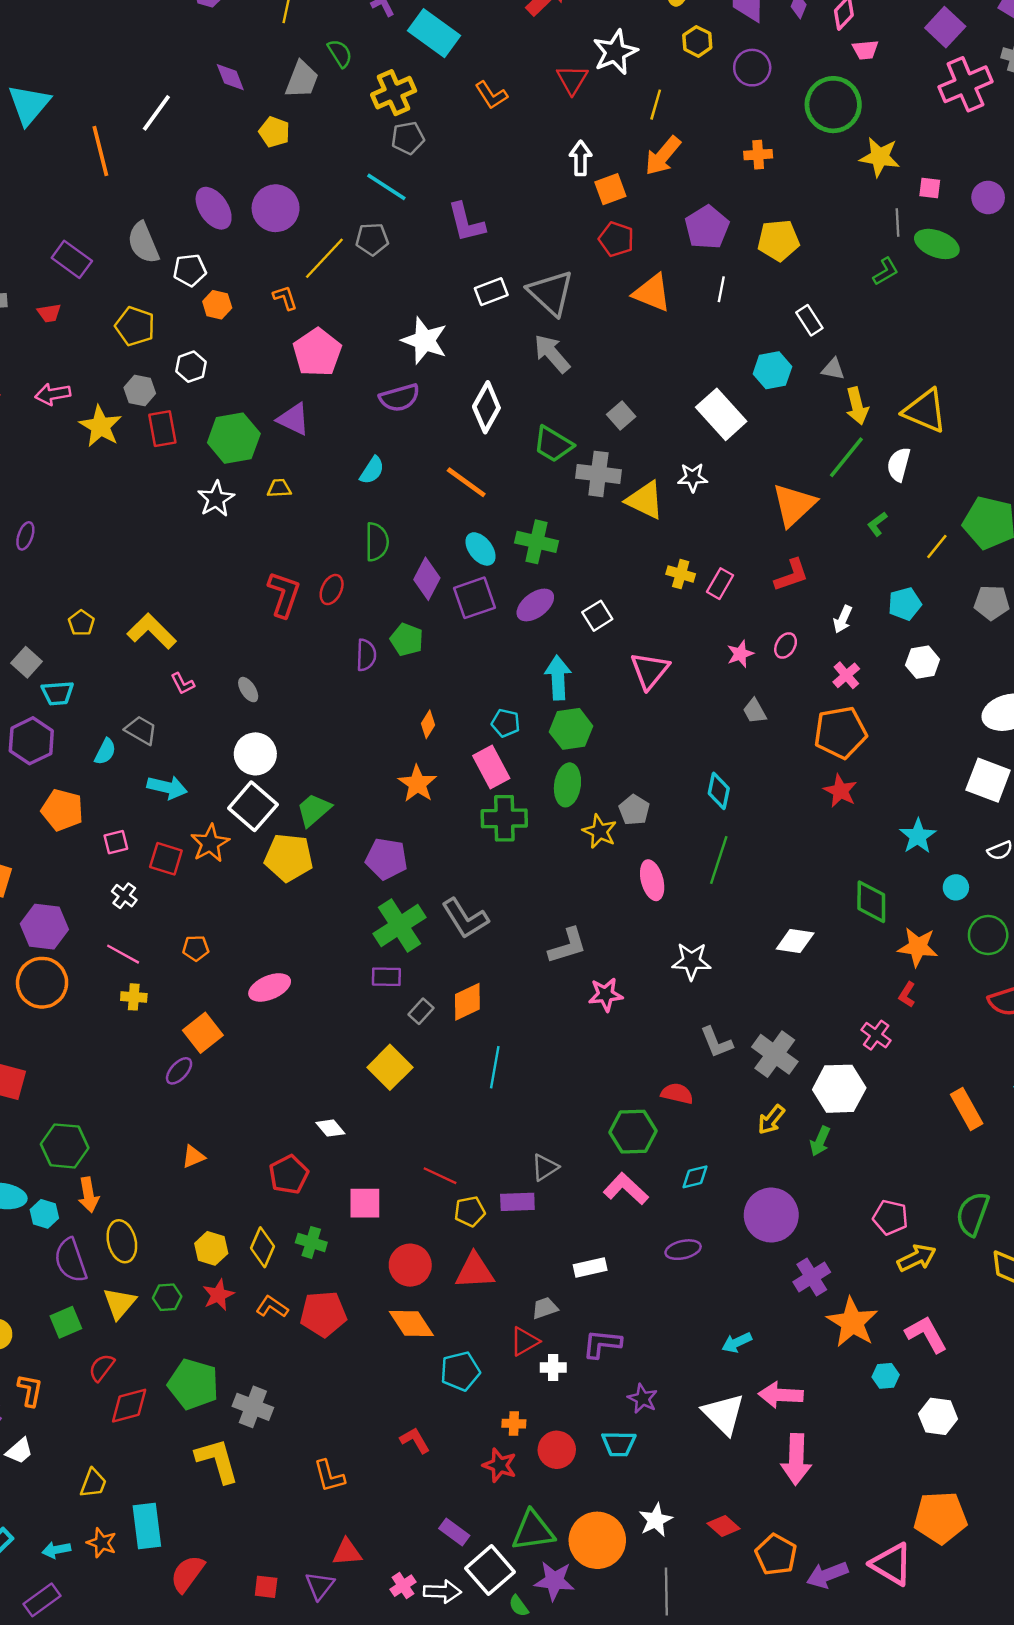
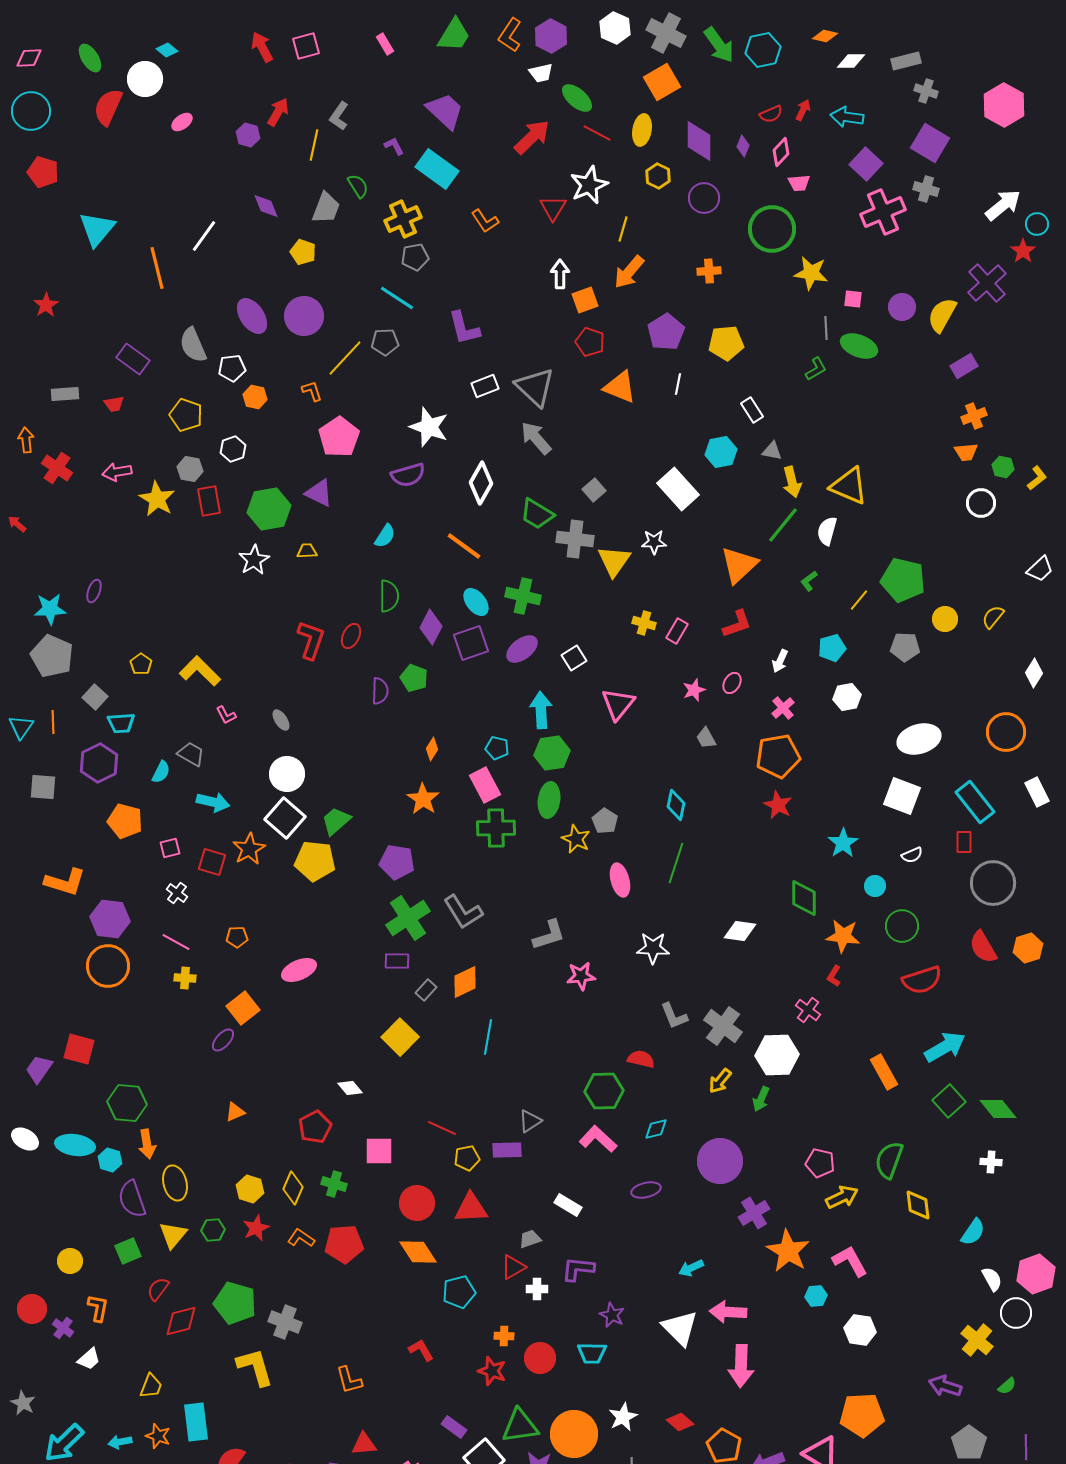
yellow triangle: (645, 500) -> (614, 561), turned 39
white rectangle: (590, 1267) -> (568, 1205), turned 44

